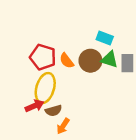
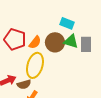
orange semicircle: (67, 61) -> (35, 42), turned -104
yellow ellipse: (45, 88) -> (35, 65), moved

